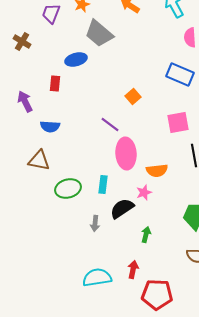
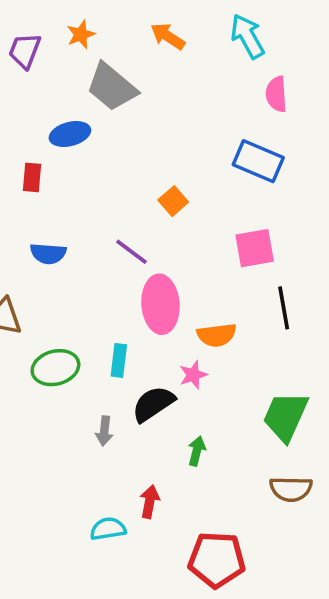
blue semicircle: (50, 126) -> (48, 254), moved
red arrow: (133, 270) -> (150, 502), moved
cyan semicircle: (97, 278) -> (108, 529), size x0.7

